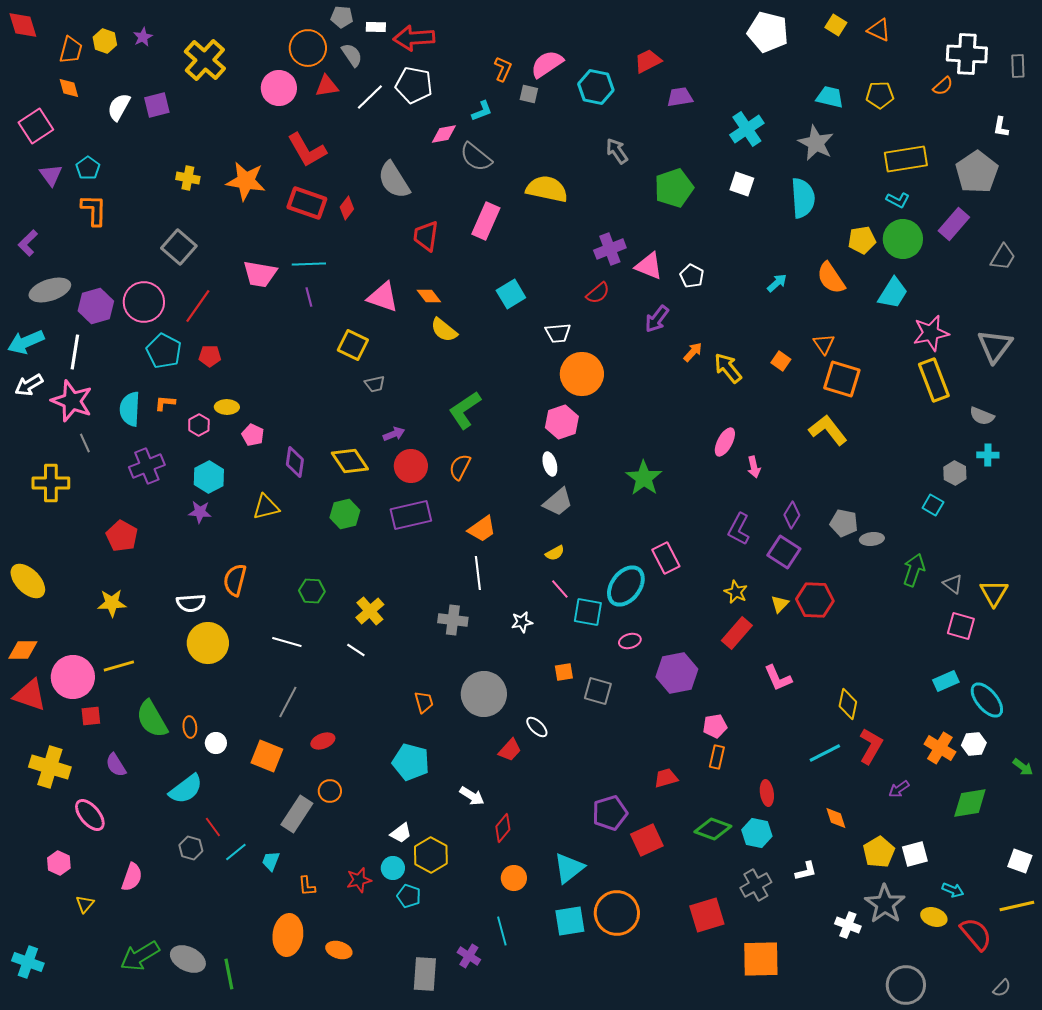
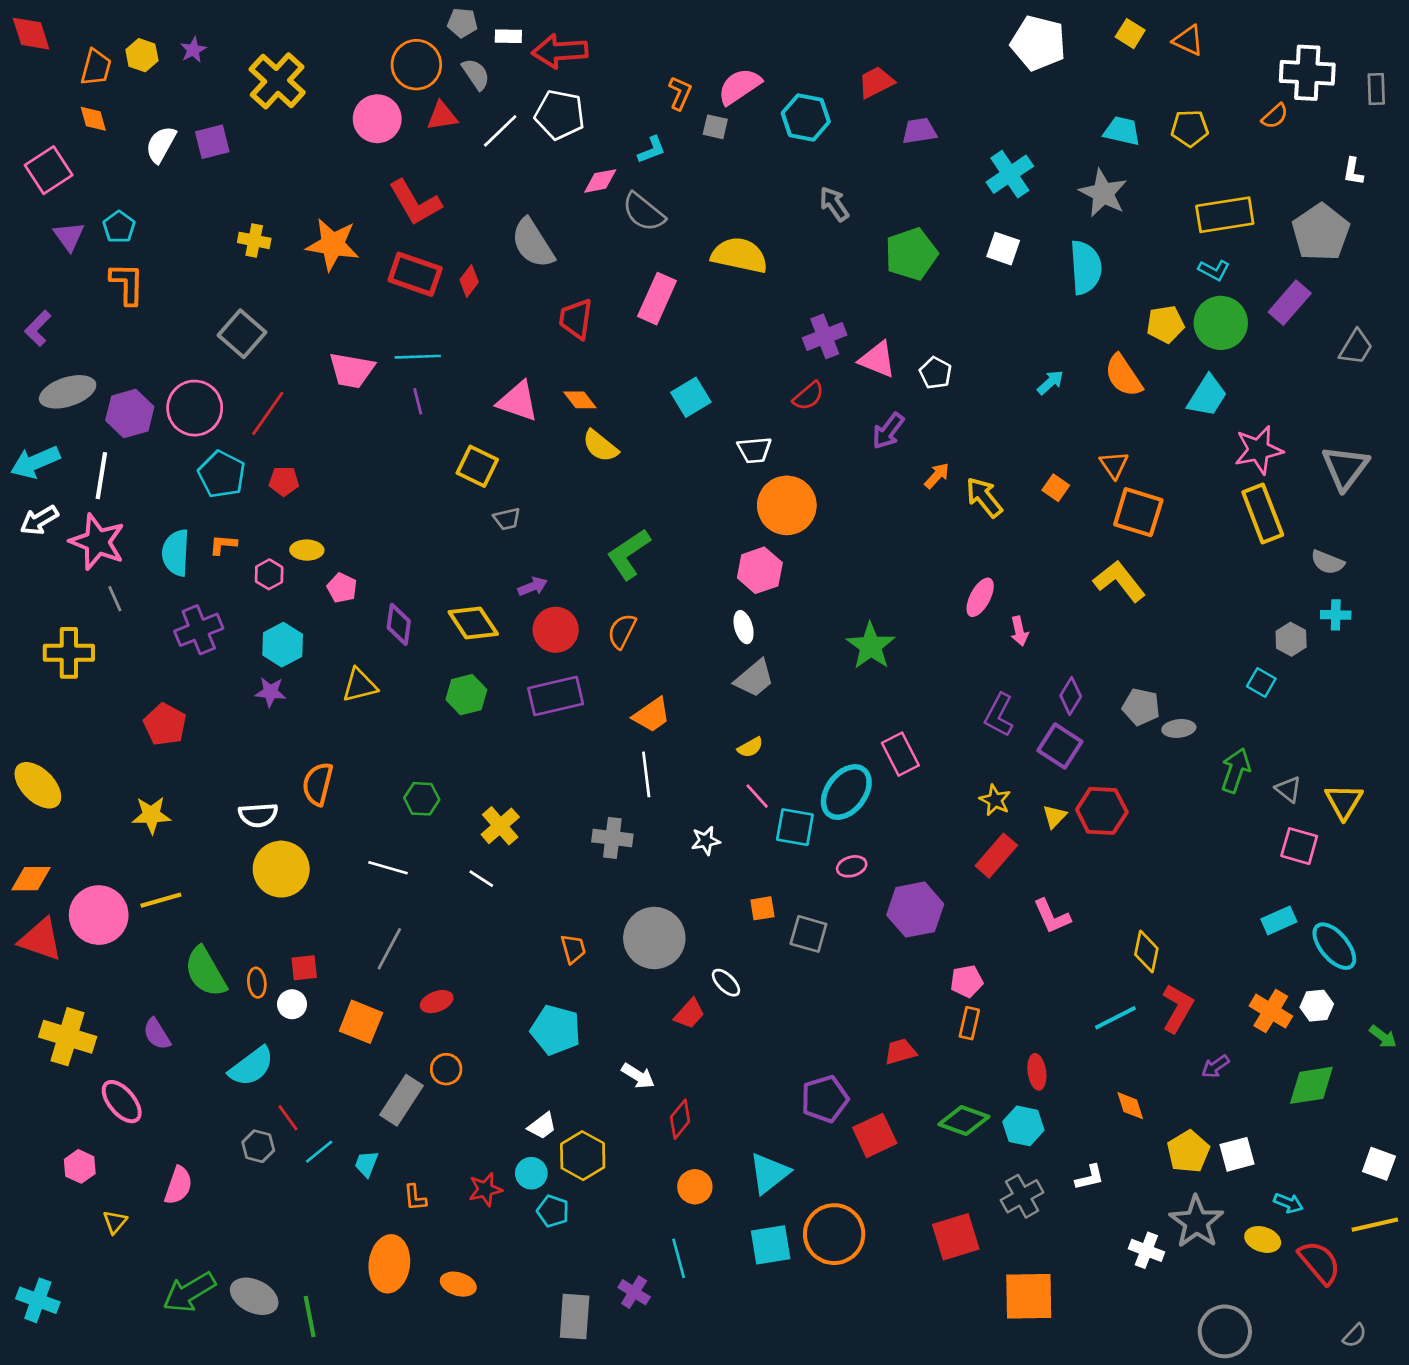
red square: (91, 716) -> (304, 968), moved

